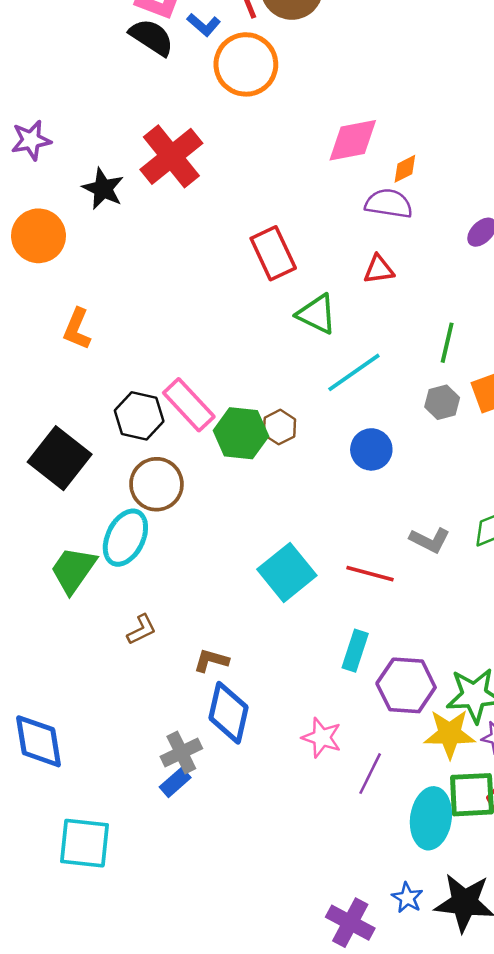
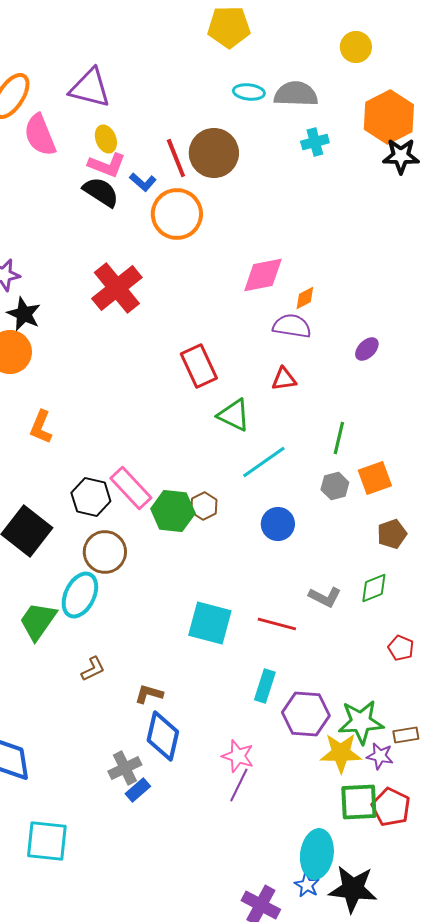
black star: (103, 189) -> (24, 314), moved
cyan square: (287, 572) -> (210, 623), turned -36
purple line: (370, 774) -> (239, 785), moved
blue rectangle: (175, 782) -> (138, 790), moved
cyan ellipse: (431, 818) -> (317, 854), moved

